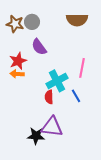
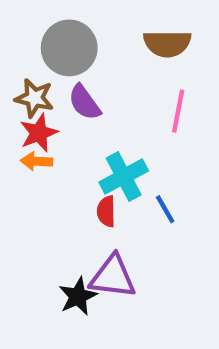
gray circle: (32, 22) -> (69, 48), size x1.6
brown star: (15, 24) -> (34, 98), moved
pink line: (82, 68) -> (178, 111), moved
black star: (36, 136) -> (78, 296), turned -30

